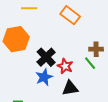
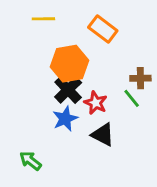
orange hexagon: (16, 39) -> (69, 64), moved
black triangle: (70, 88) -> (103, 135), turned 36

